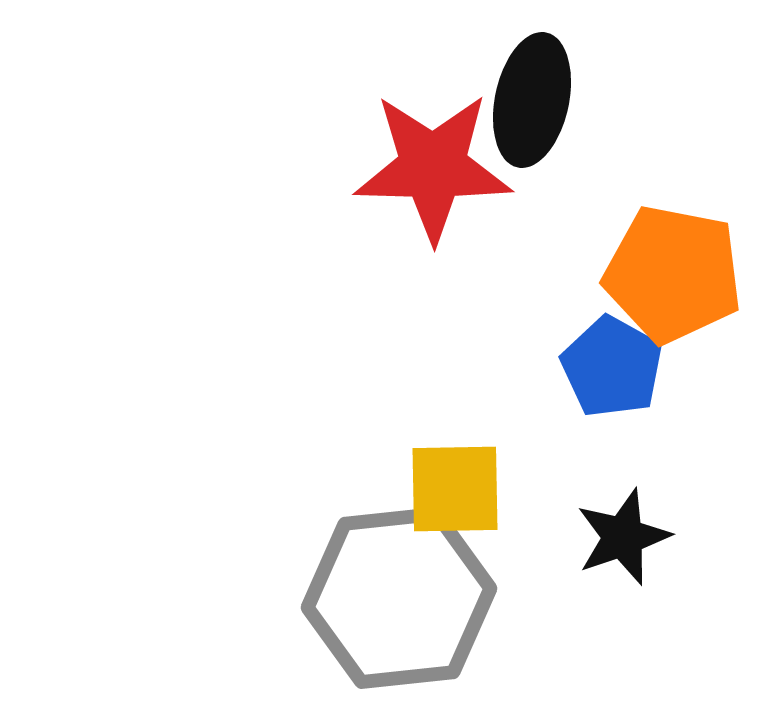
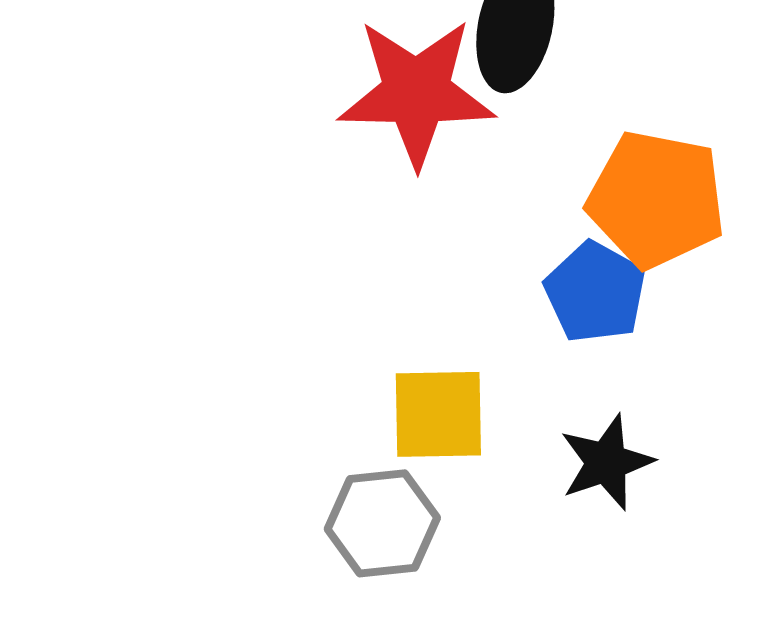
gray hexagon: (399, 598) -> (382, 523), size x0.6

